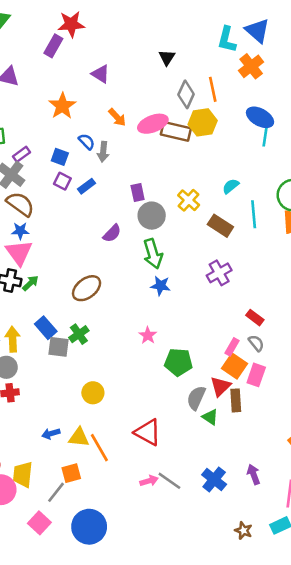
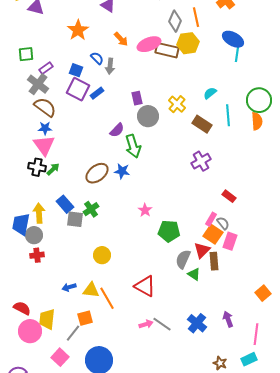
purple square: (62, 181) -> (78, 89), size x1.6
green arrow: (153, 254) -> (133, 146), moved
blue star: (161, 286) -> (122, 171), moved
gray semicircle: (256, 343) -> (223, 223), moved

